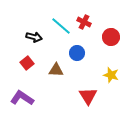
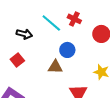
brown triangle: (56, 70) -> (55, 67), moved

